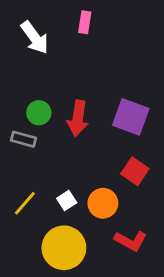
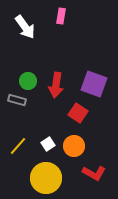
red square: (135, 171) -> (78, 113), moved

